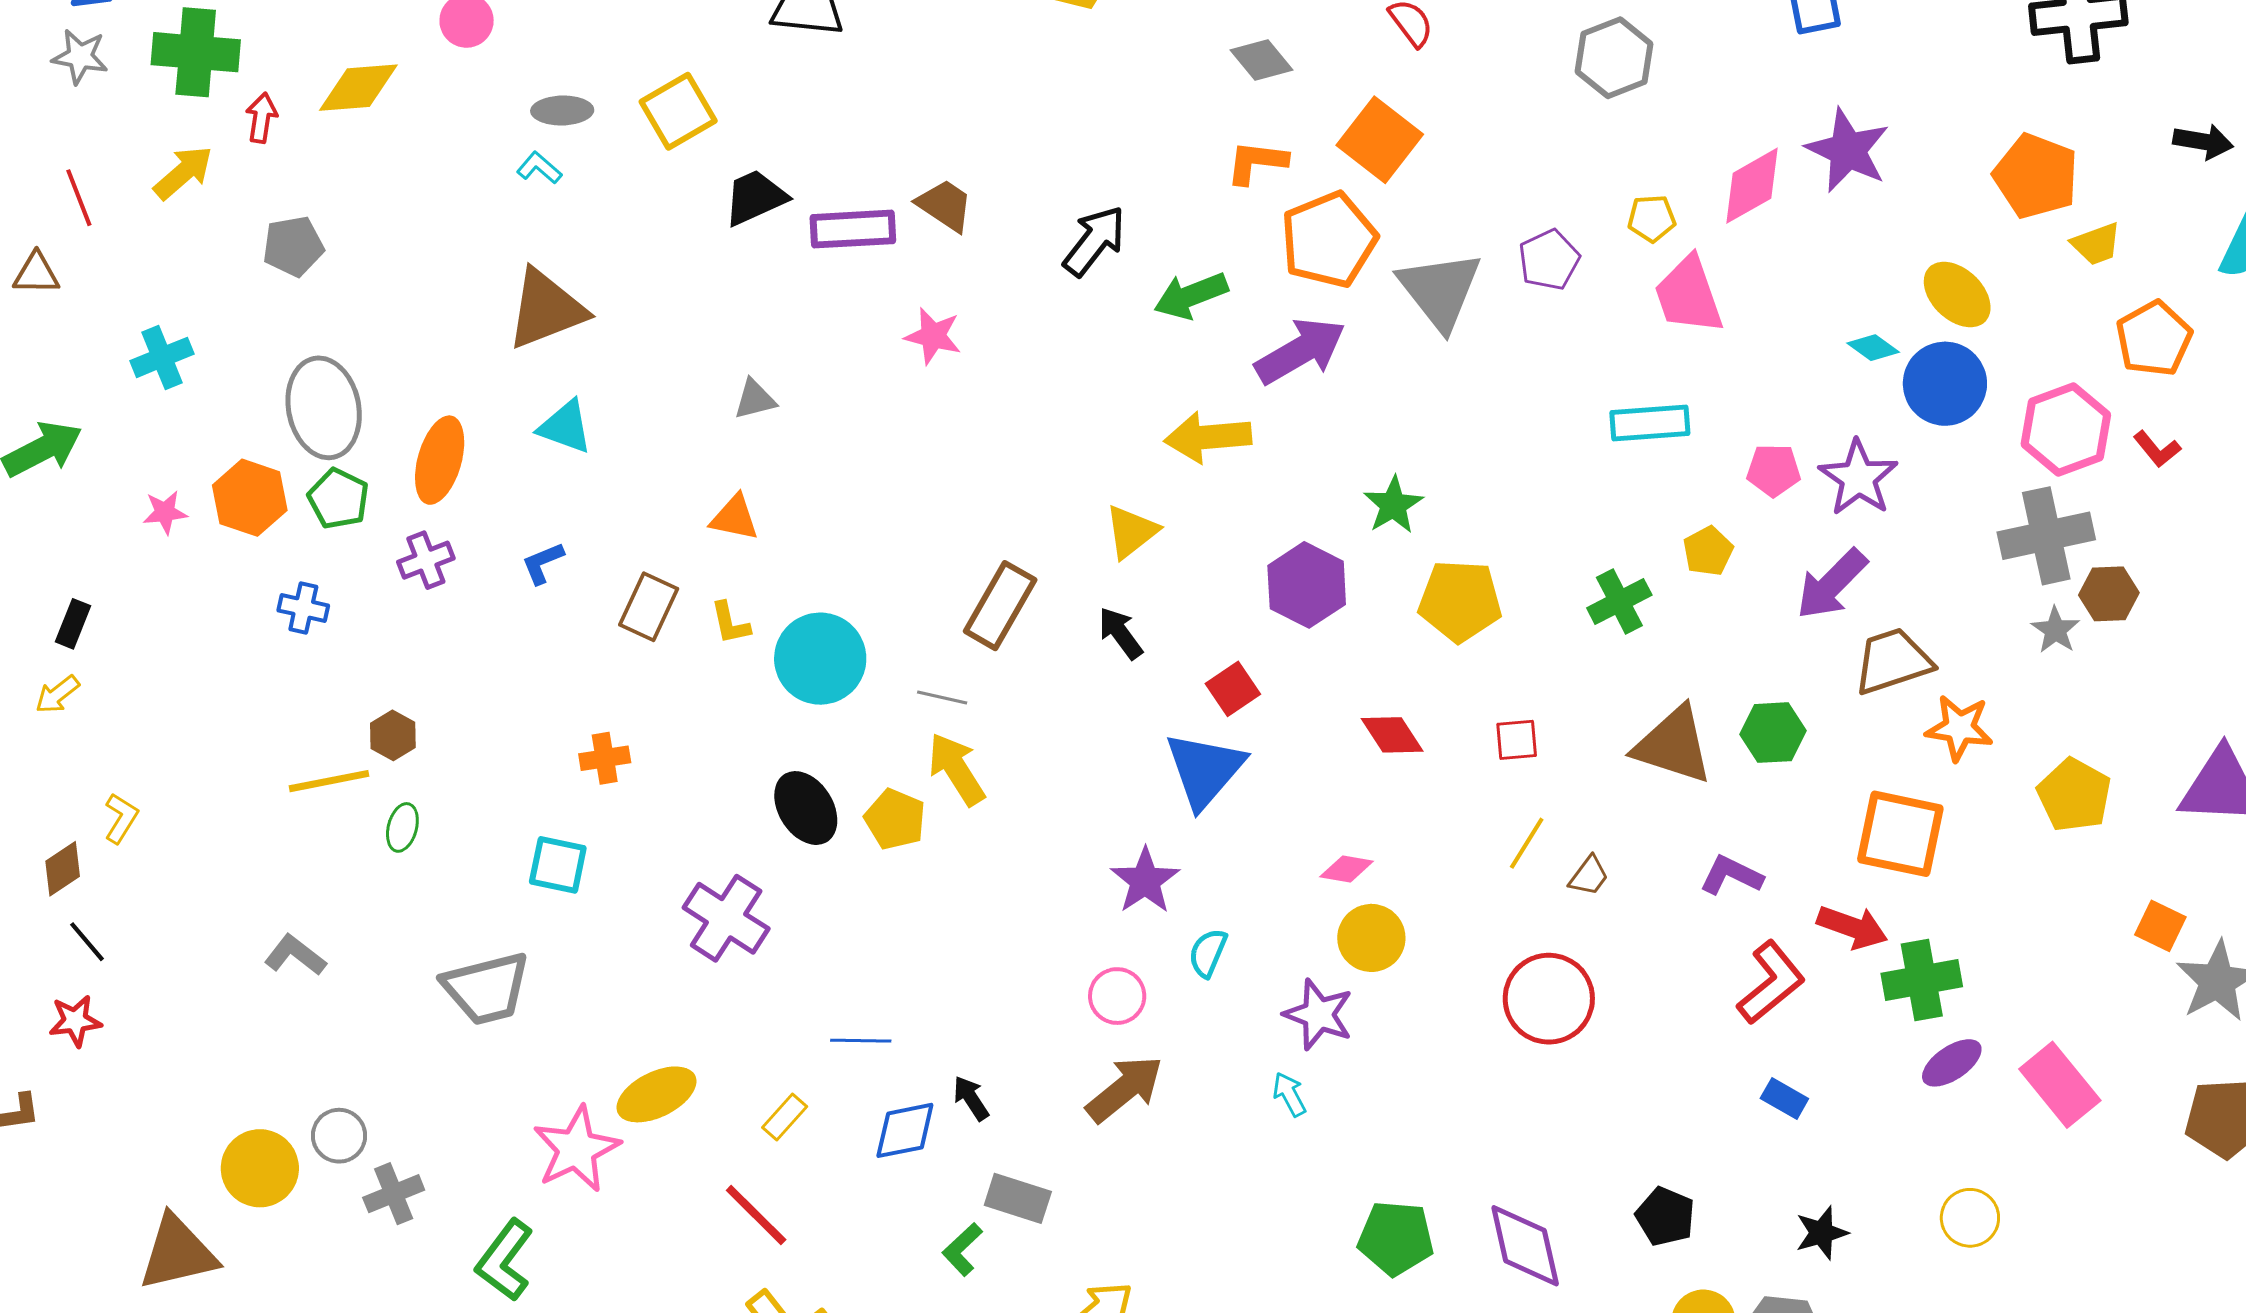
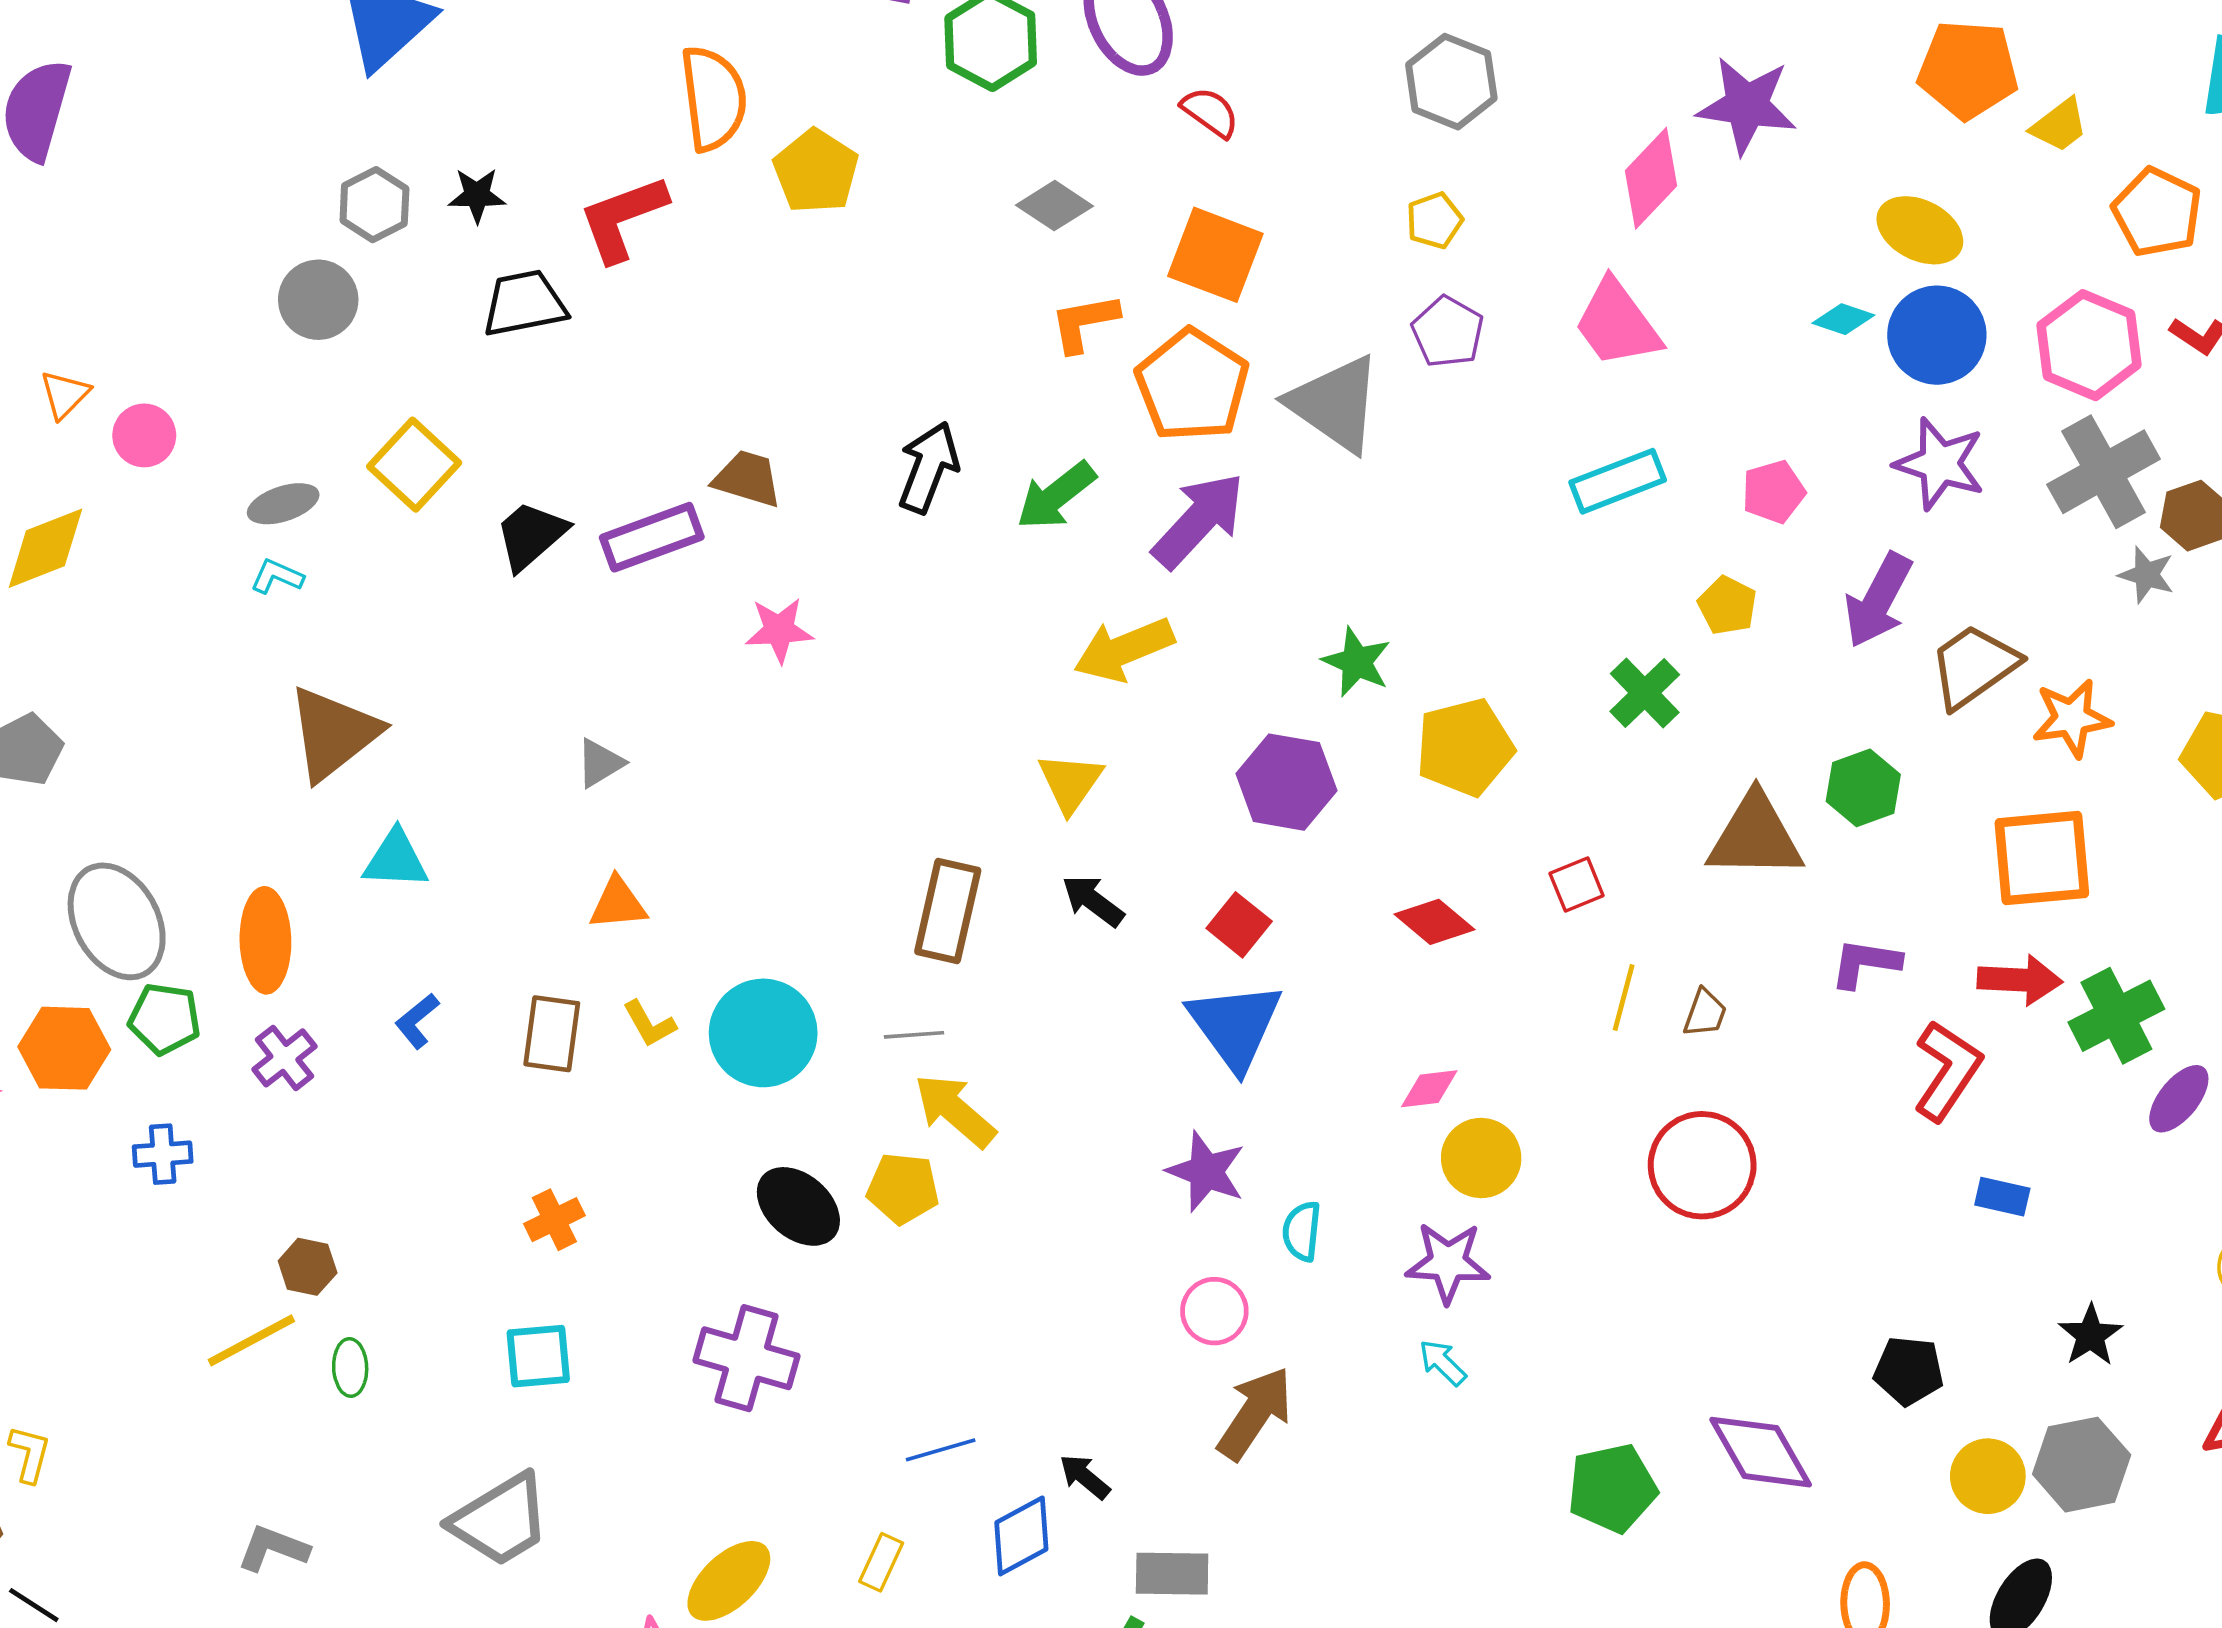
yellow pentagon: (1652, 218) -> (1434, 220), moved
purple star: (1858, 478) -> (1940, 464), moved

